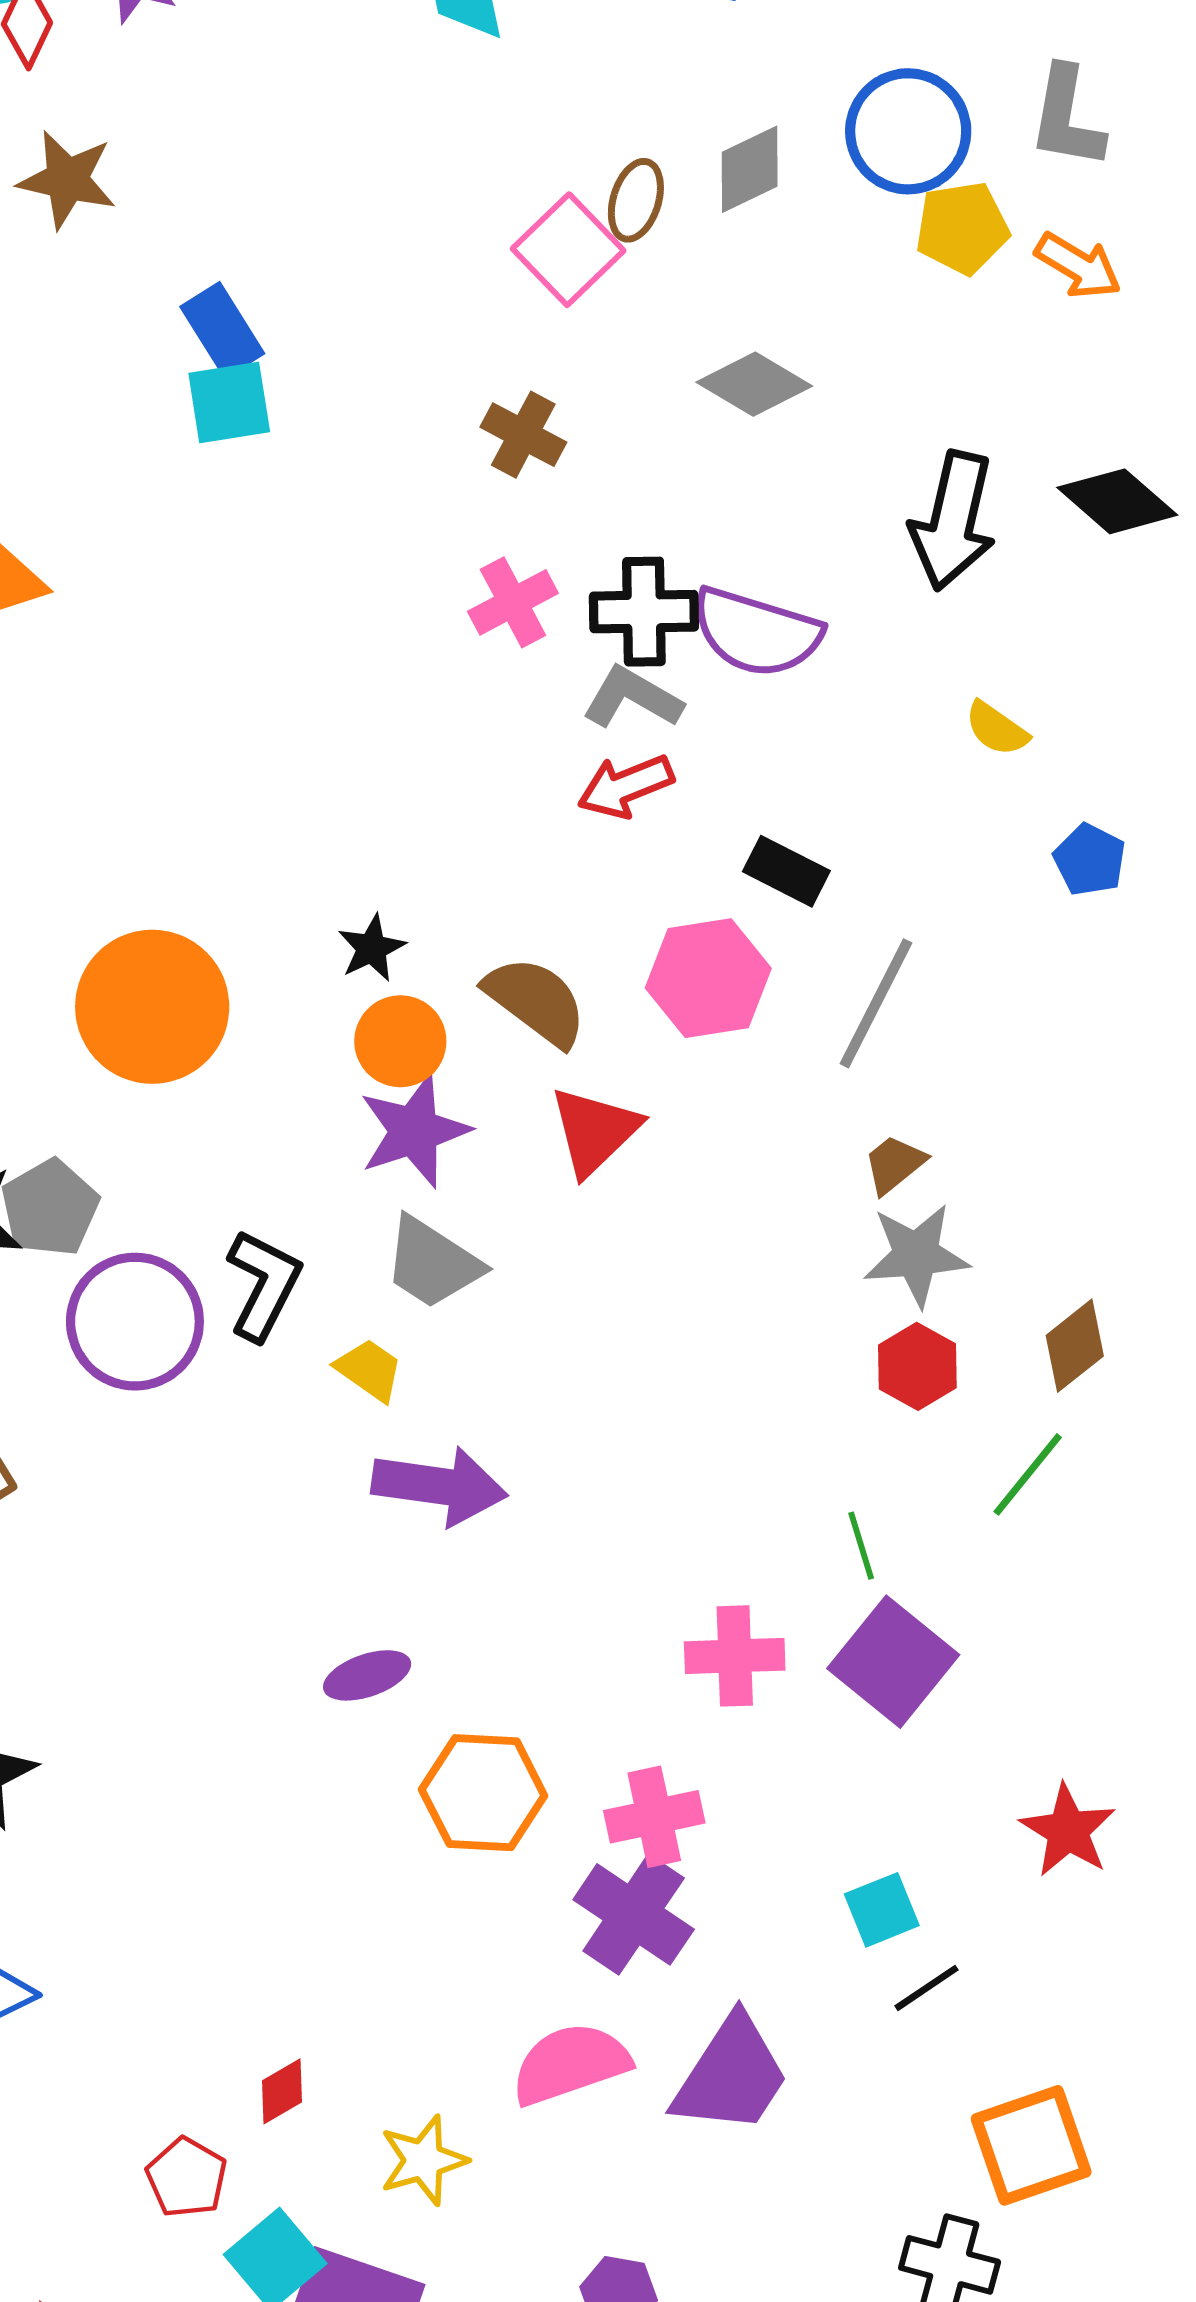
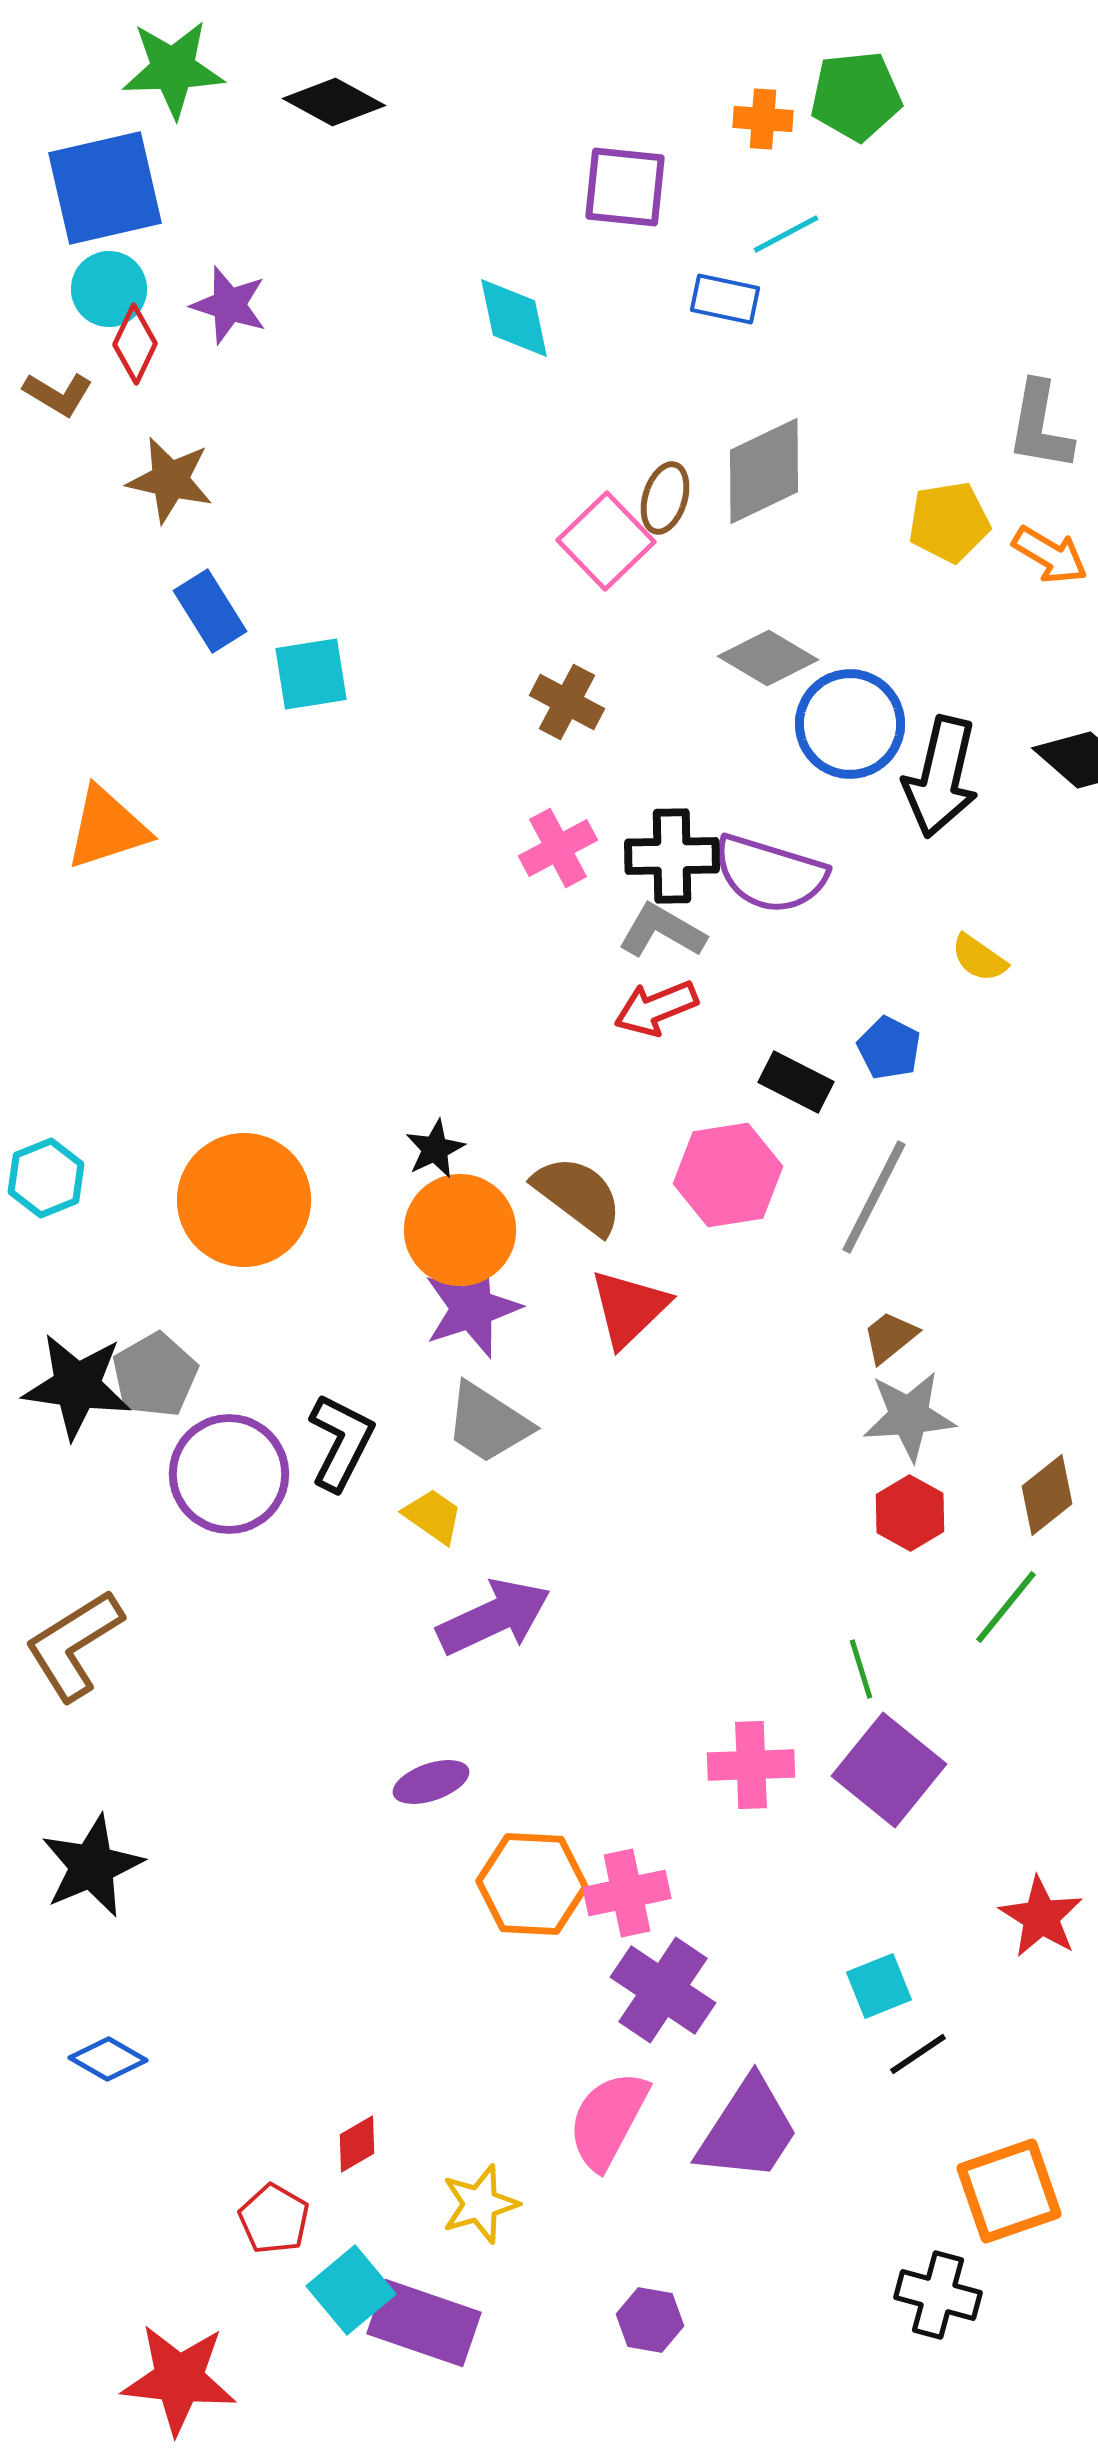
blue circle: (908, 131) -> (850, 724), moved
gray diamond: (750, 169) -> (764, 471), size x1.4
blue rectangle: (222, 330) -> (210, 611), moved
blue pentagon: (1090, 860) -> (889, 1048), moved
orange circle: (400, 1041) -> (460, 1230), size x1.4
purple arrow: (439, 1486) -> (494, 1617), turned -33
pink cross: (654, 1817) -> (627, 1893), moved
pink semicircle: (570, 2064) -> (608, 2120), turned -43

